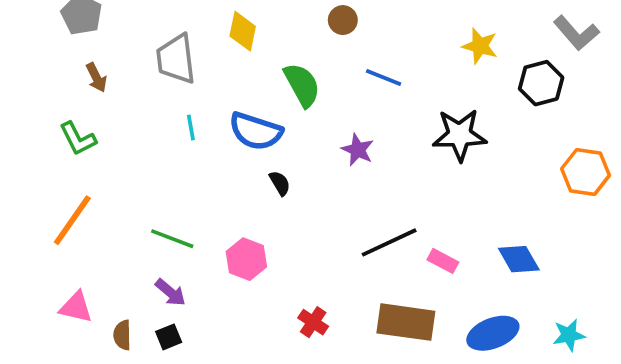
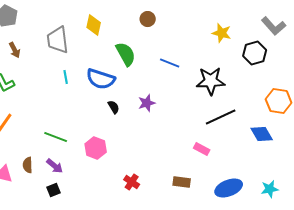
blue line: (384, 77) -> (170, 63), moved
purple star: (358, 150) -> (147, 103), moved, turned 30
black line: (389, 242) -> (221, 117), moved
blue diamond: (519, 259) -> (262, 134), moved
brown rectangle: (406, 322) -> (182, 182), size x0.6
brown semicircle: (122, 335) -> (28, 165), moved

